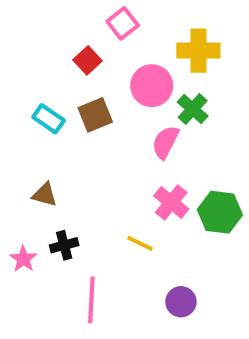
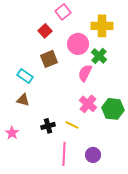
cyan rectangle: (49, 119) -> (25, 76), moved
black cross: (64, 245) -> (48, 126), moved
pink line: (91, 300) -> (64, 154), moved

